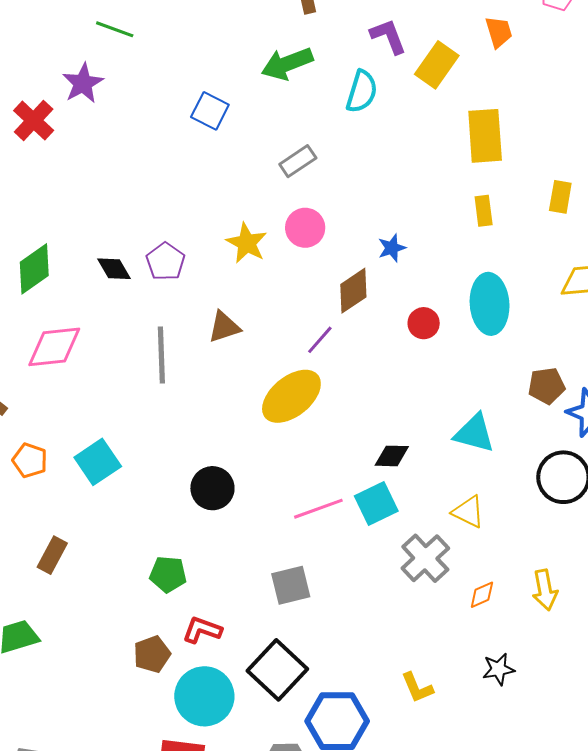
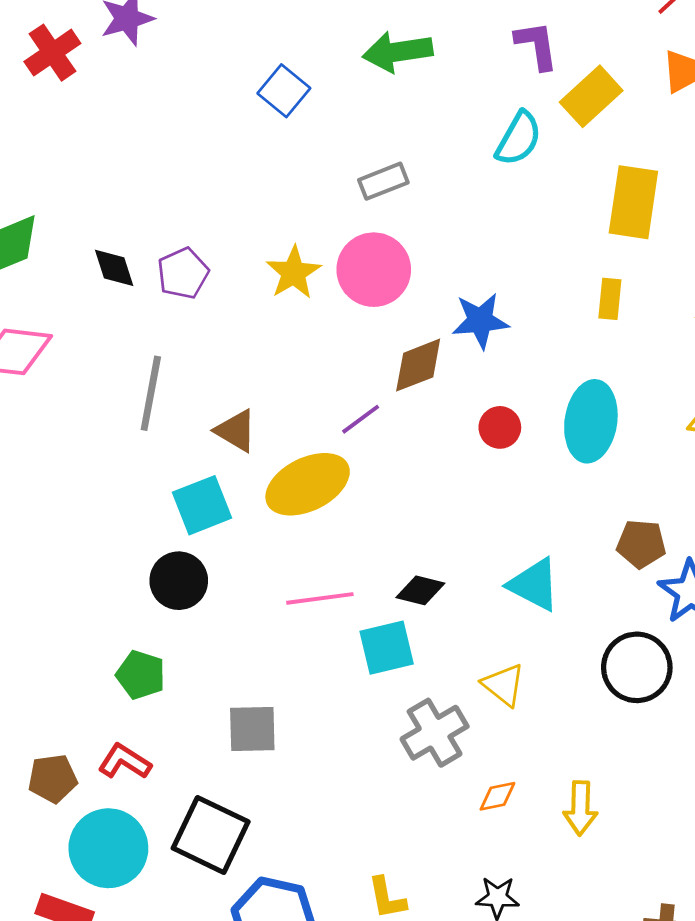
cyan semicircle: (362, 92) -> (519, 139), moved
pink circle: (305, 228) -> (374, 270), size x1.4
blue star: (392, 248) -> (480, 321), size x1.5
brown triangle: (224, 327) -> (236, 431), moved, turned 36
cyan square: (98, 462) -> (202, 505), moved
pink line: (318, 509) -> (320, 598), moved
green pentagon: (168, 574) -> (141, 675), moved
black square: (277, 670) -> (211, 835), turned -30

